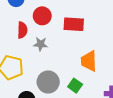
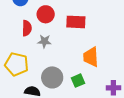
green square: (75, 86) -> (78, 81), turned 32

